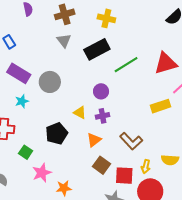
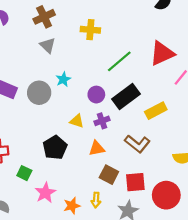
yellow cross: (106, 18) -> (90, 30), moved
black rectangle: (97, 49) -> (126, 97), moved
cyan star: (22, 101) -> (63, 79), moved
yellow rectangle: (161, 106) -> (156, 111), moved
orange triangle: (94, 140) -> (97, 148), turned 35
yellow arrow: (146, 167) -> (96, 200), moved

